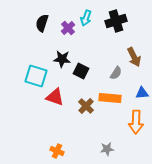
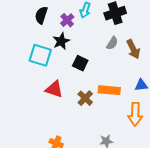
black star: (62, 59) -> (61, 41), moved, turned -30
gray semicircle: (116, 73) -> (112, 43), moved
cyan square: (36, 76) -> (40, 55), moved

